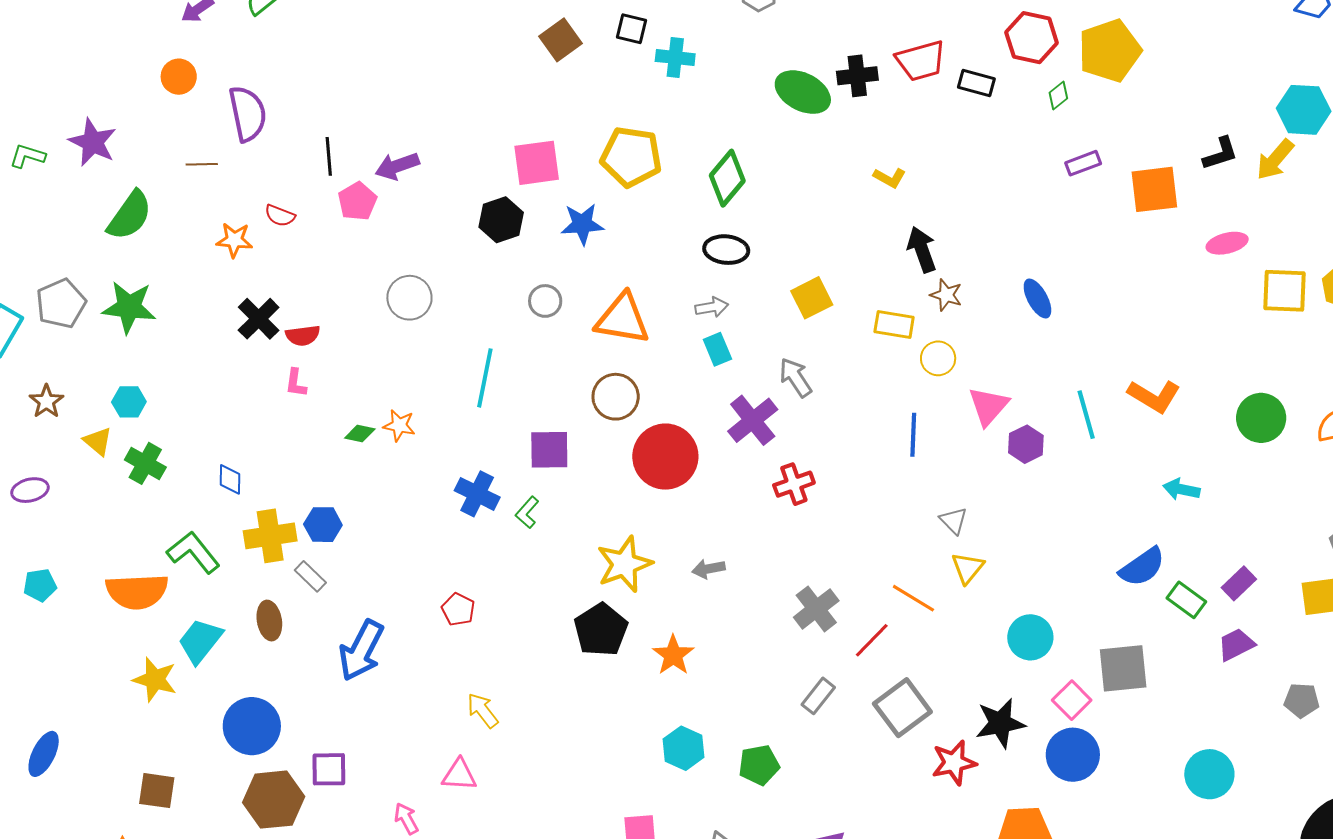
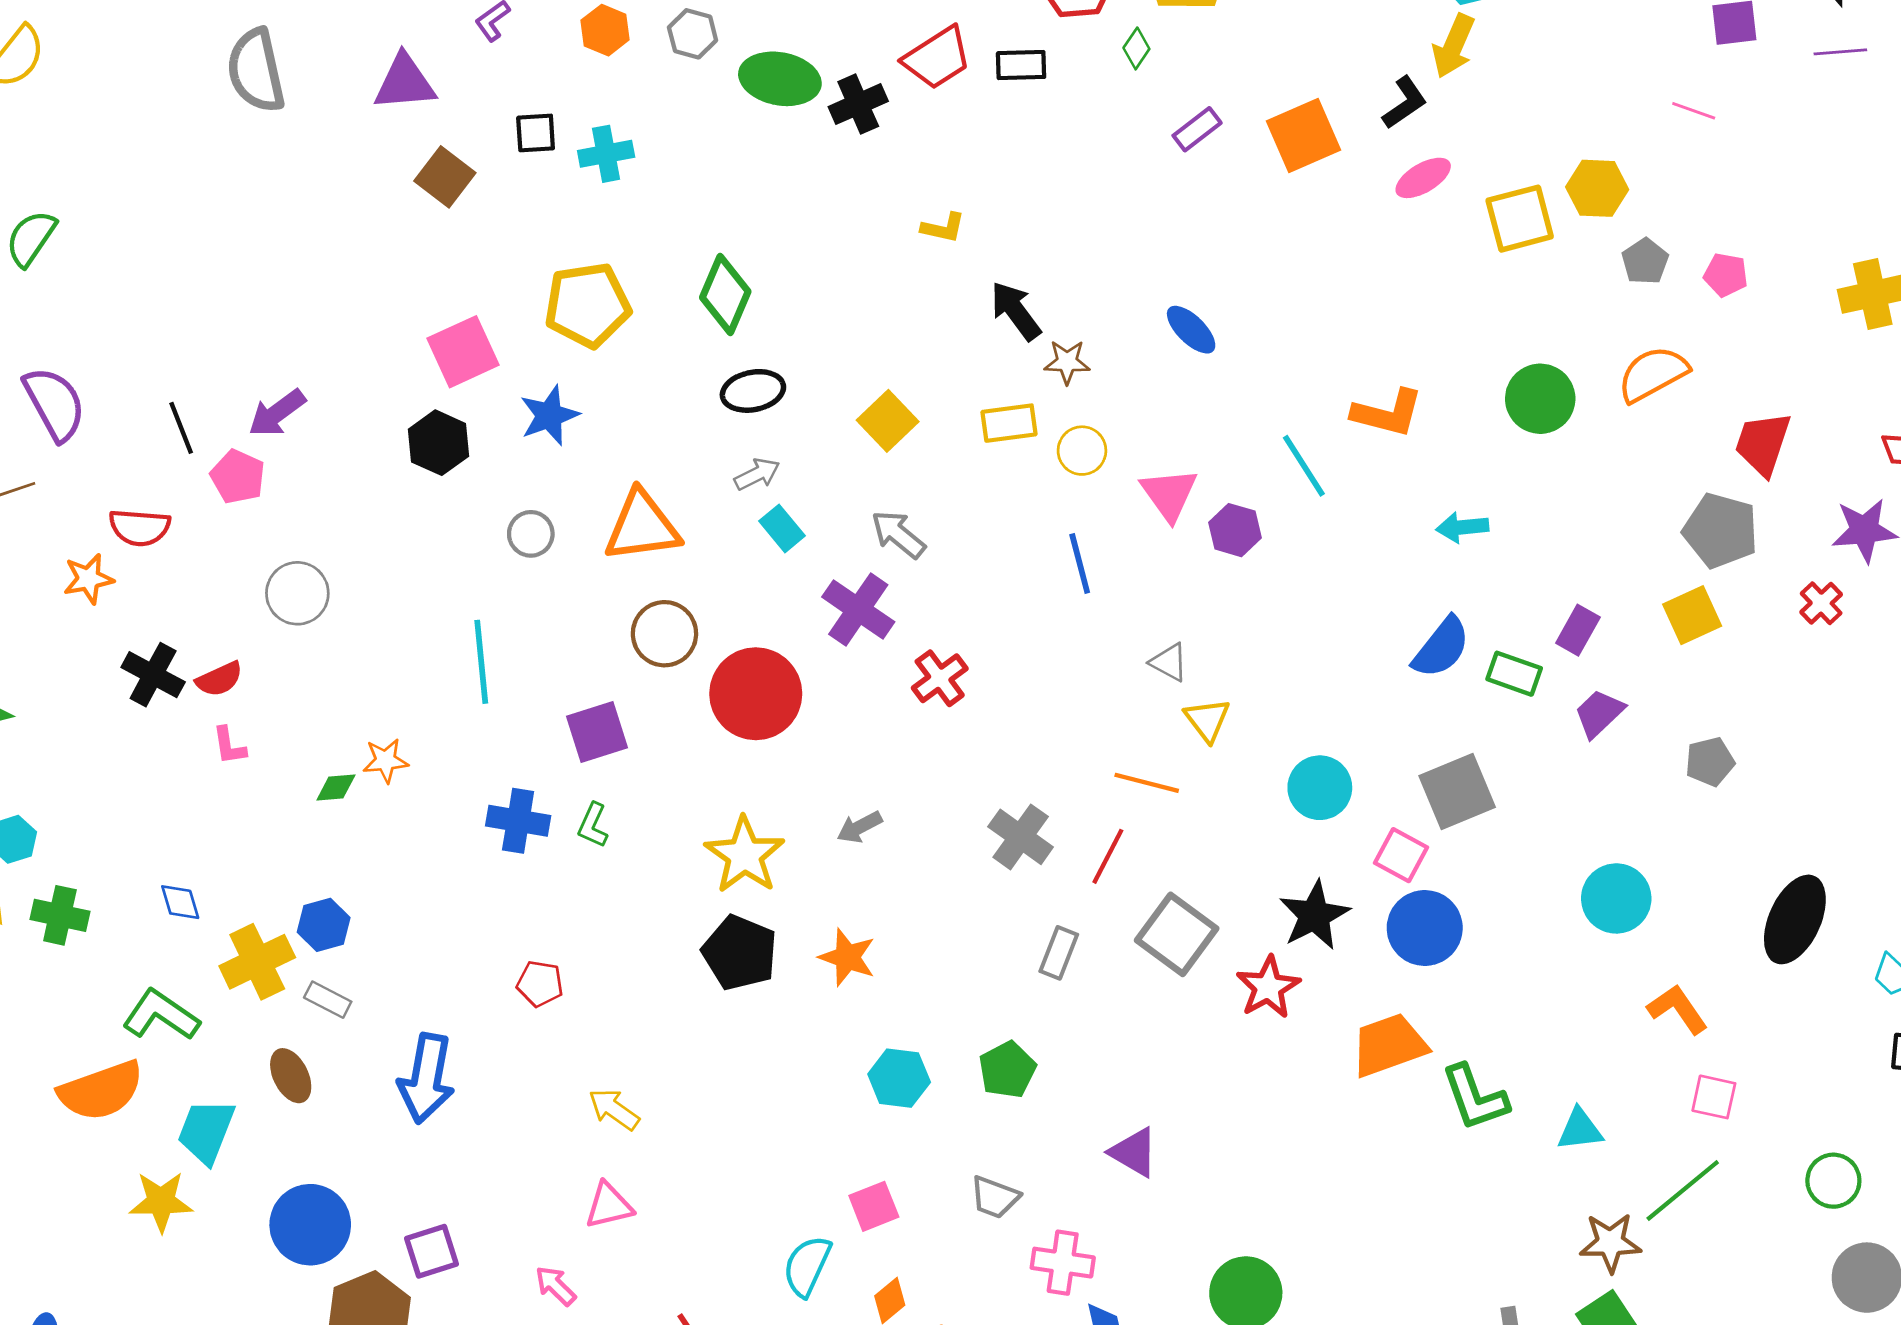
green ellipse: (803, 92) -> (780, 79), moved
black L-shape: (1220, 154) -> (1405, 103), moved
red semicircle: (280, 216) -> (140, 527), size x1.4
gray circle: (409, 298) -> (297, 593), moved

